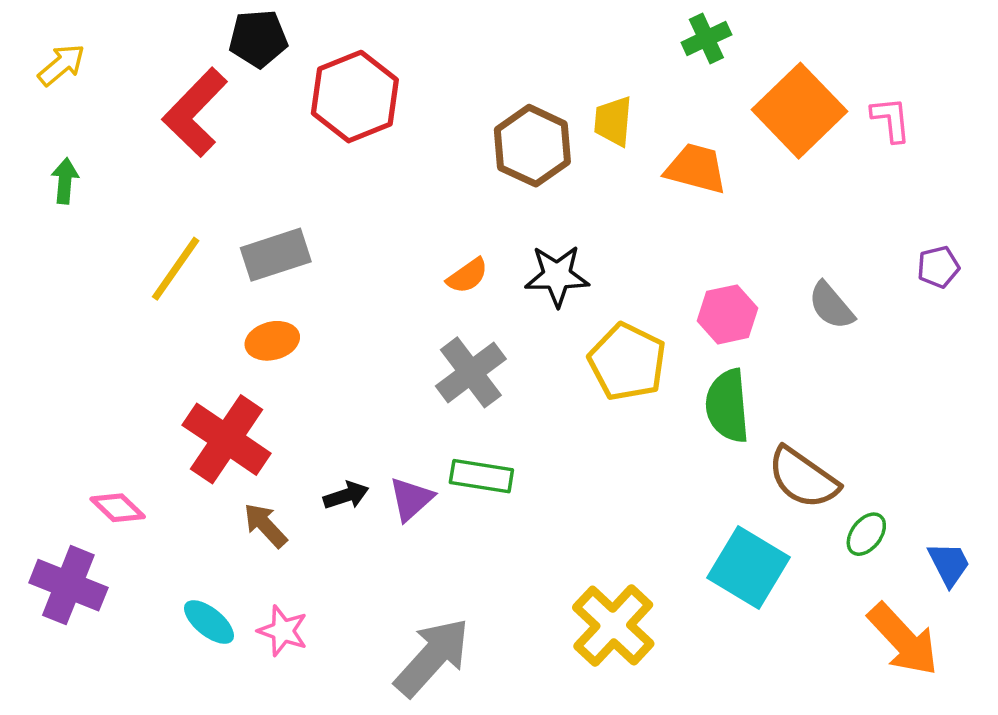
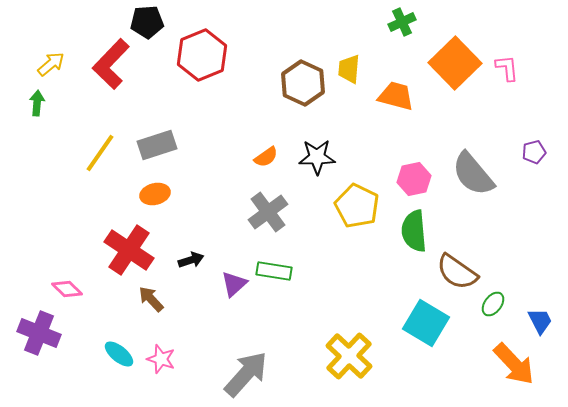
yellow arrow: (61, 65) -> (51, 64), moved
gray semicircle: (831, 306) -> (473, 174), size x1.6
black arrow: (346, 495) -> (191, 260), moved

